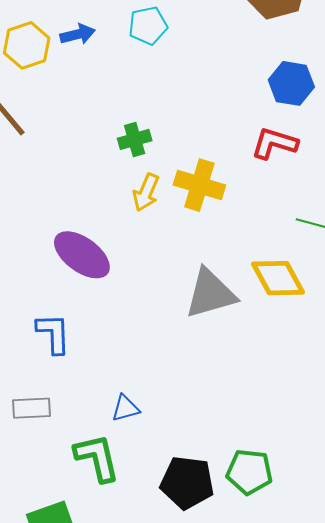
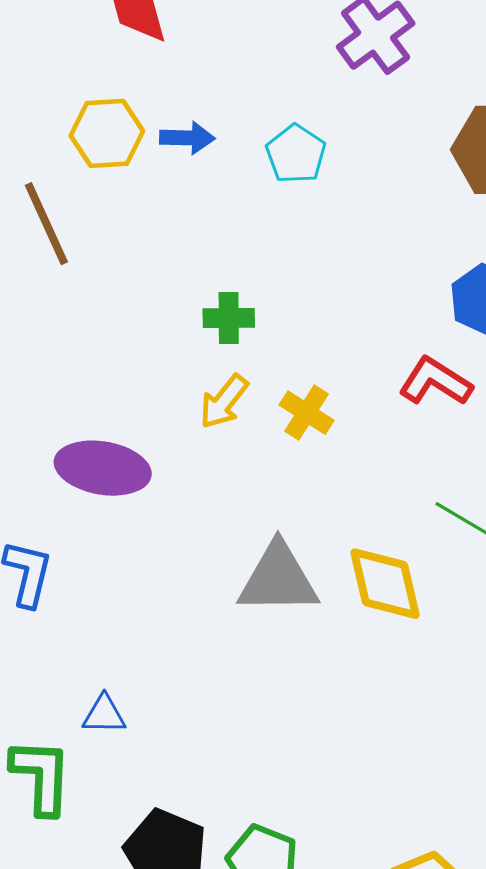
cyan pentagon: (148, 26) -> (296, 154), turned 30
yellow cross: (199, 185) -> (307, 413), size x0.7
purple ellipse: (82, 255) -> (103, 468), turned -42

